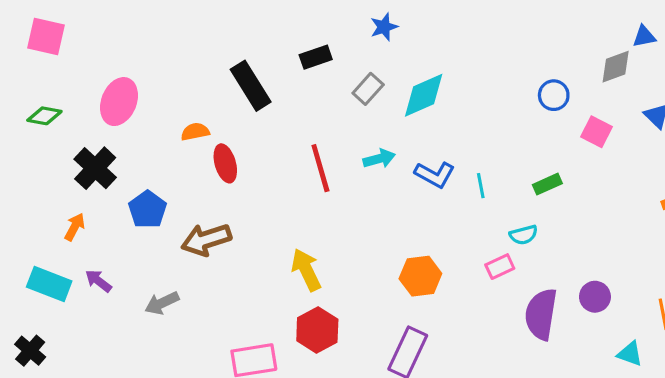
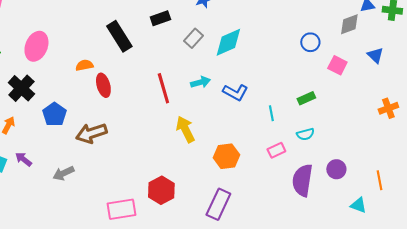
cyan line: (481, 186) -> (271, 113), moved
cyan semicircle: (524, 235) -> (305, 134), moved
yellow arrow: (306, 270) -> (185, 129), moved

